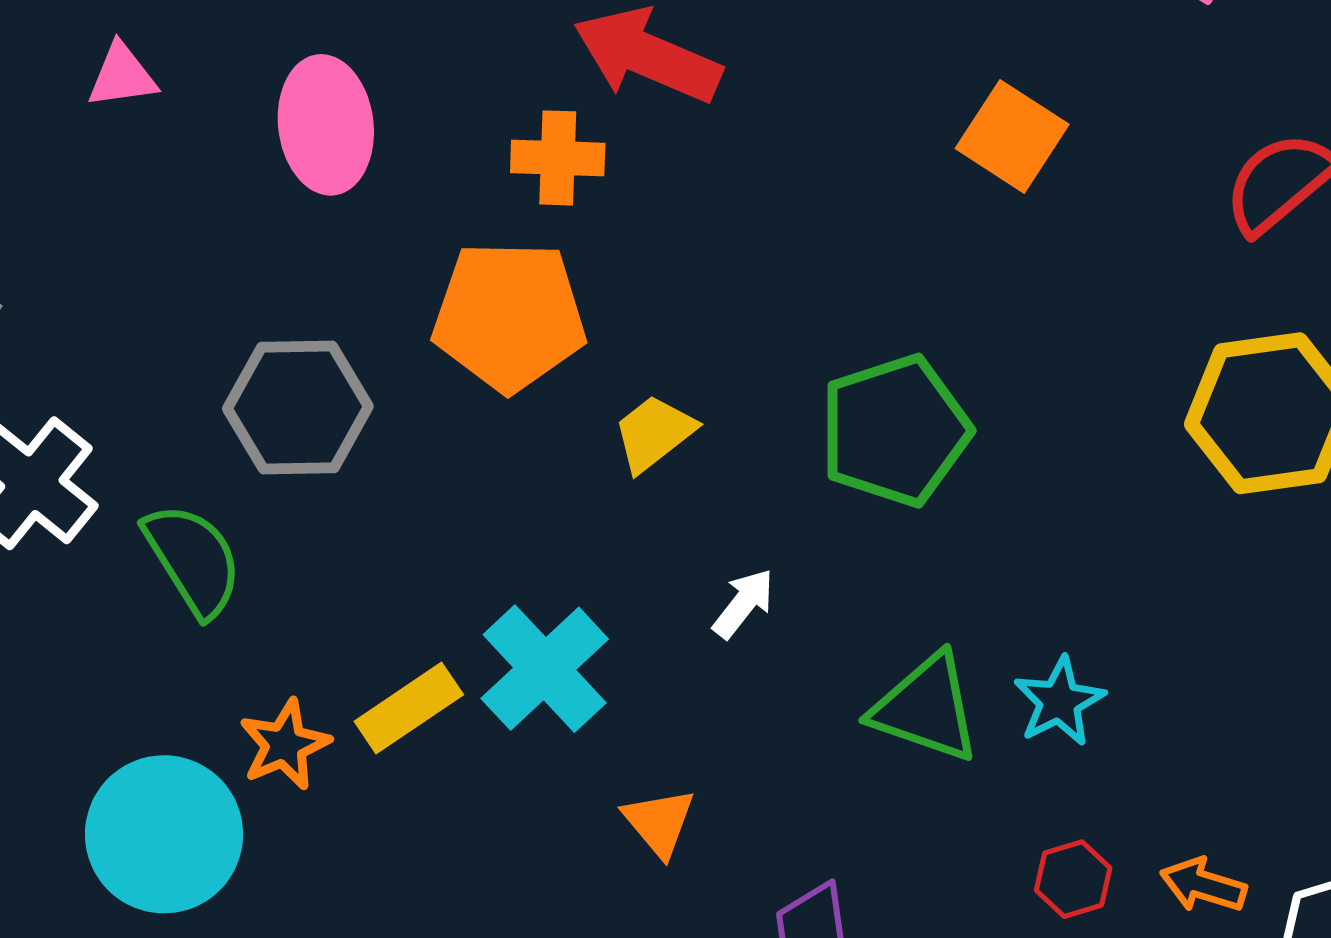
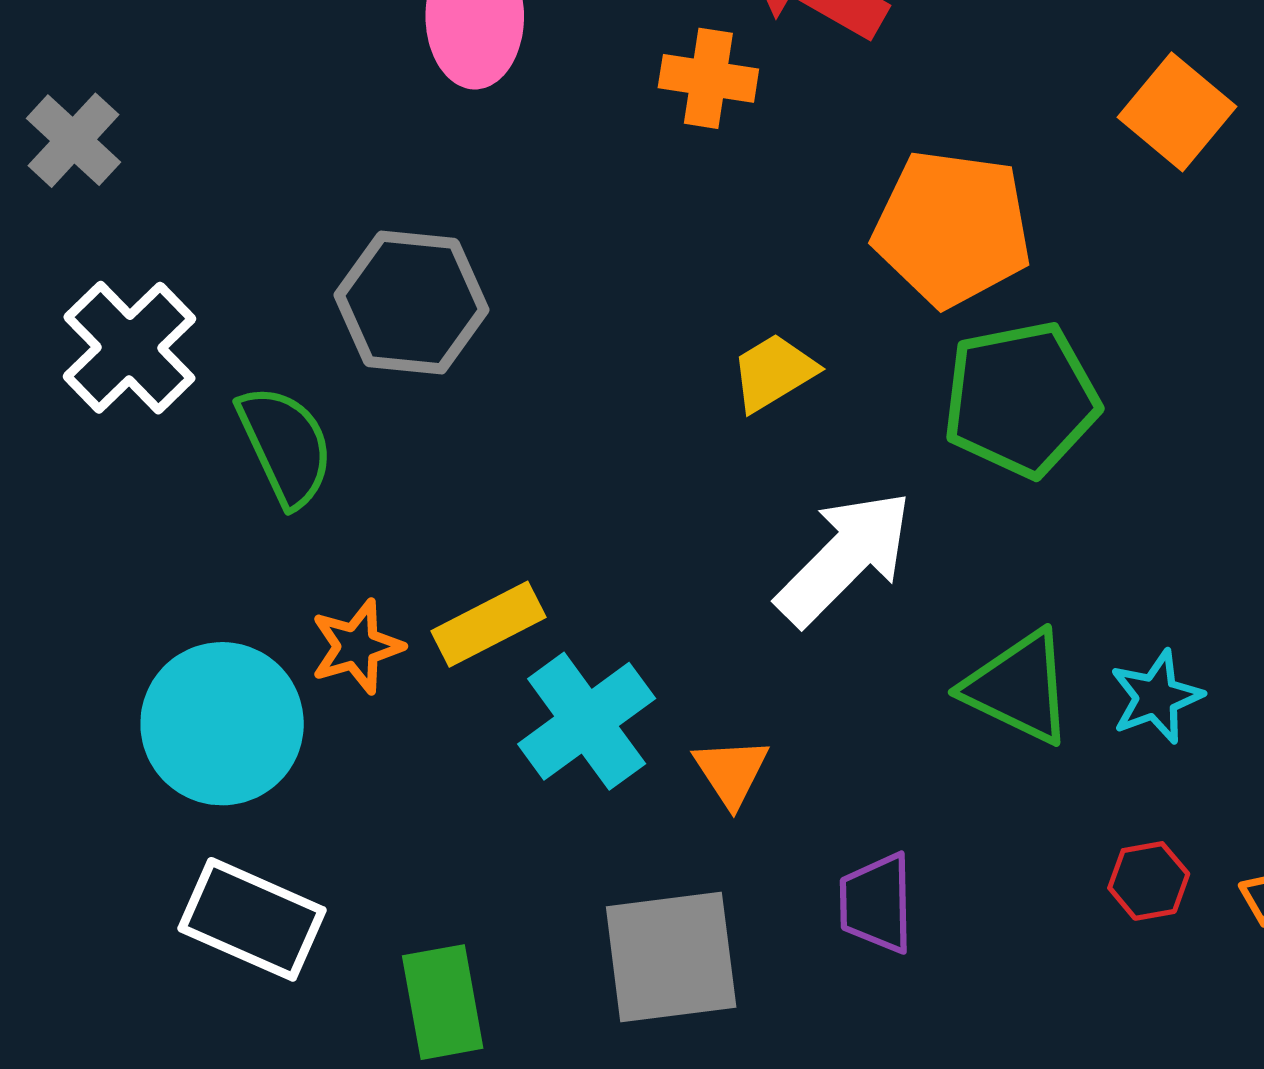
orange pentagon: (509, 316) -> (952, 228), moved
white arrow: (744, 603) -> (844, 558), size x2.0
cyan cross: (545, 669) -> (587, 721), moved

